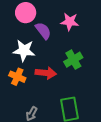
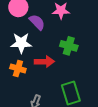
green cross: (73, 60) -> (69, 46), turned -36

